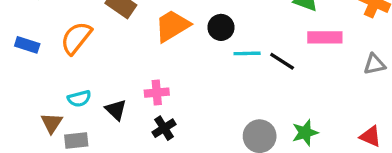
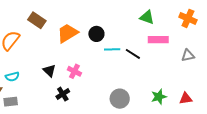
pink cross: (157, 93) -> (74, 71), moved, turned 32
black triangle: (116, 110) -> (49, 71), moved
green star: (305, 133) -> (159, 97), moved
red triangle: (371, 136) -> (186, 98), turned -32

